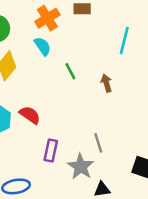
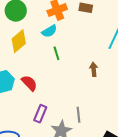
cyan semicircle: (43, 46) -> (49, 31), turned 84
green line: (70, 71) -> (56, 53), moved

